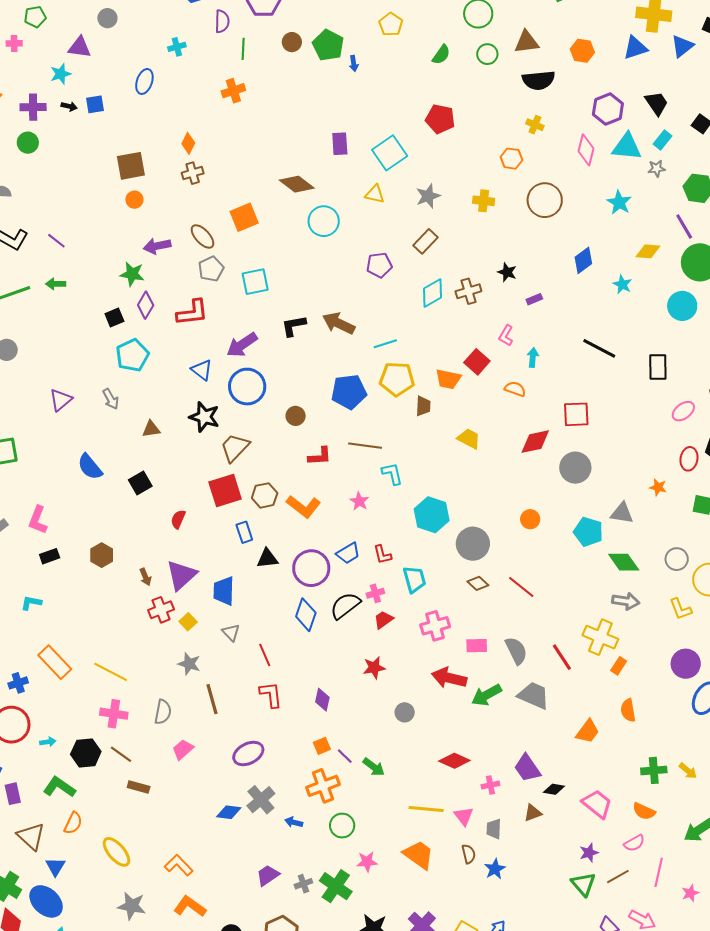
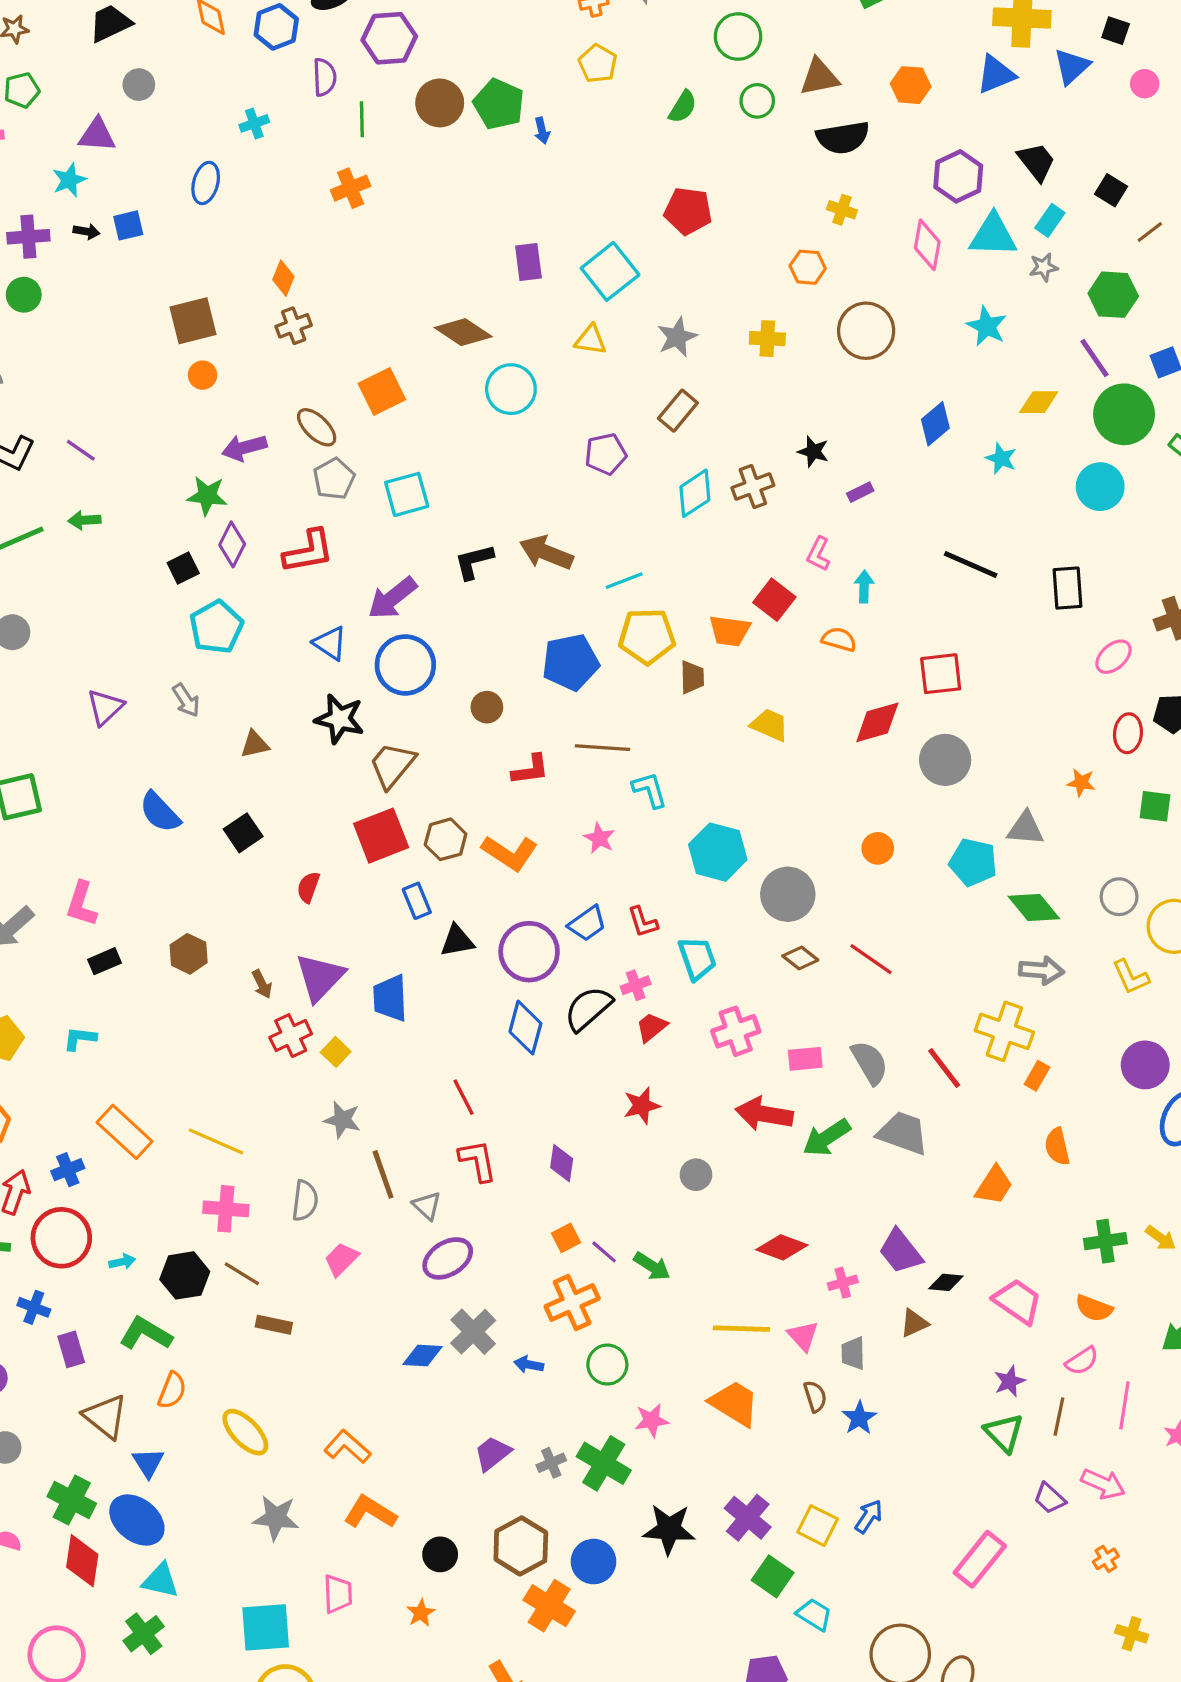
brown circle: (292, 42) -> (440, 103), size x1.5
gray triangle: (231, 632) -> (427, 1206), moved
brown line: (618, 877) -> (1059, 1417), turned -45

